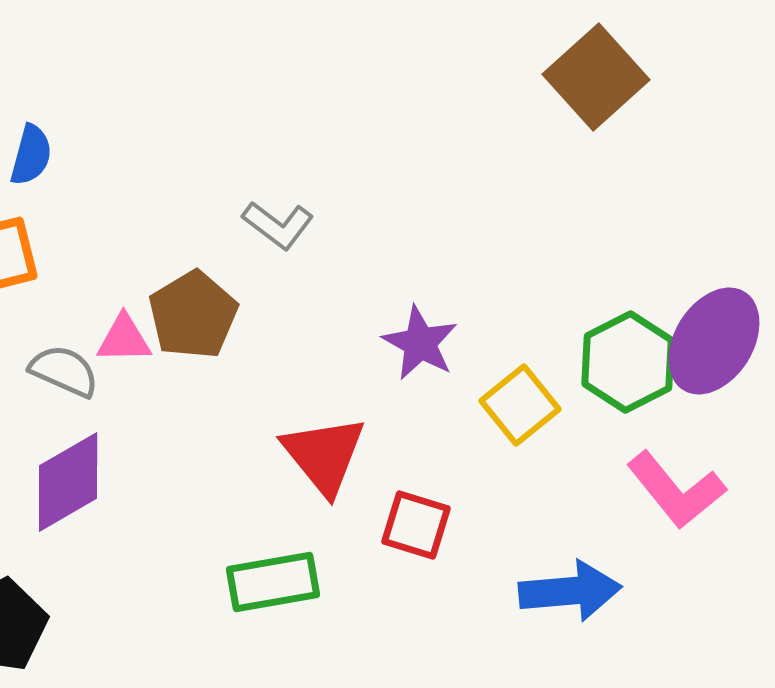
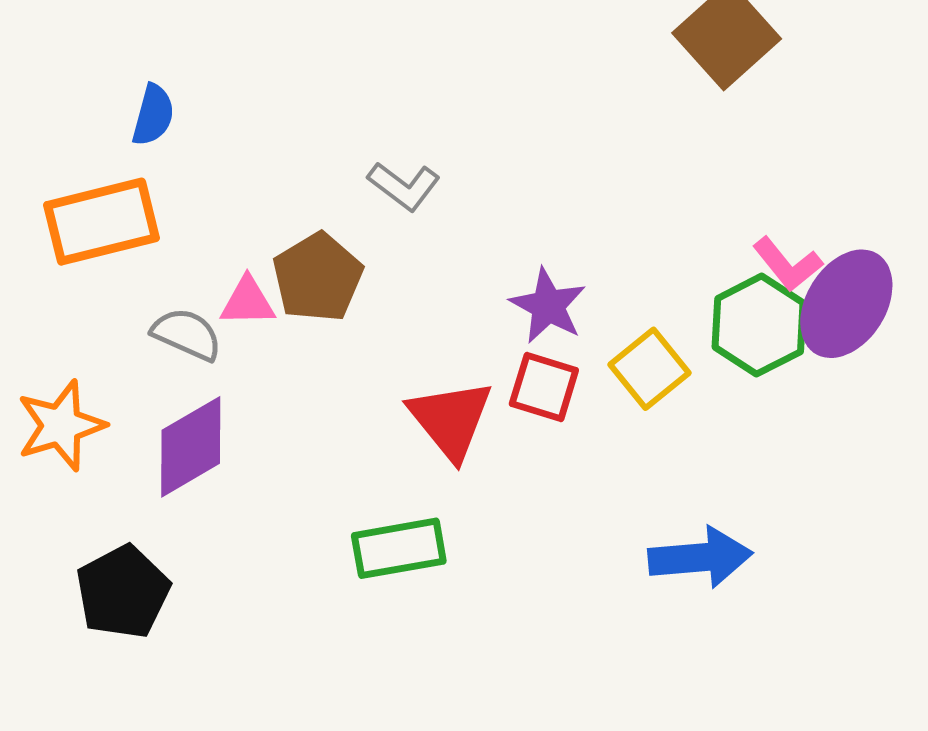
pink L-shape: (676, 490) -> (787, 264), moved, size x0.7
red square: (416, 525) -> (544, 387), moved

